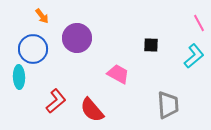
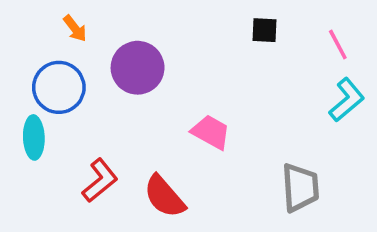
pink line: (199, 23) -> (338, 44), moved
black square: (151, 45) -> (264, 30), moved

